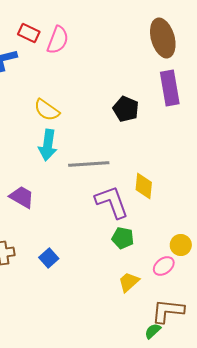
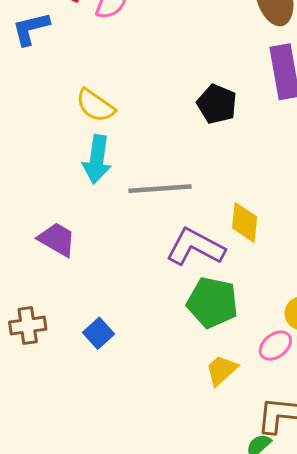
purple L-shape: (112, 202) -> (195, 247), turned -42
green pentagon: (123, 238) -> (212, 302), size x1.5

